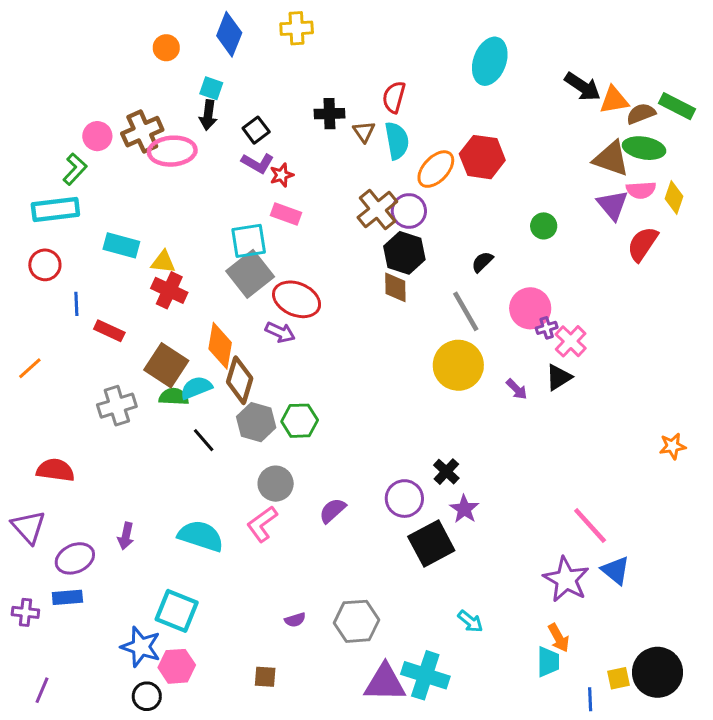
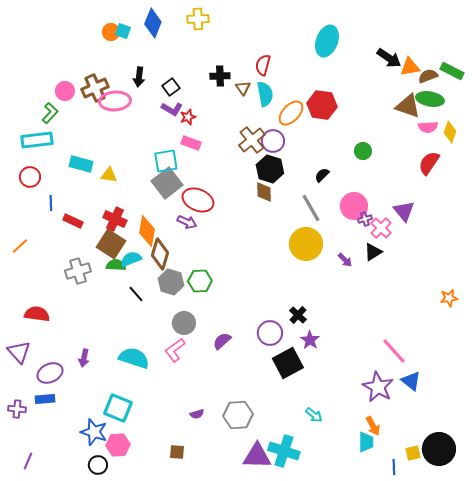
cyan square: (211, 88) -> (123, 31), moved
purple triangle: (613, 205) -> (404, 211), moved
red cross: (169, 290) -> (115, 219), moved

